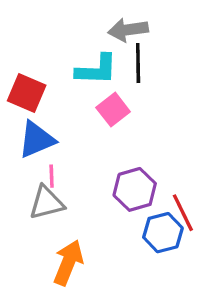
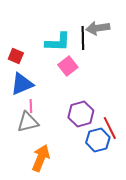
gray arrow: (128, 30) -> (98, 28), moved
red square: (27, 93) -> (16, 56), size x0.7

